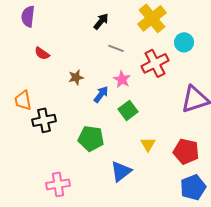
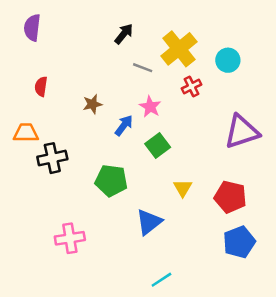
yellow cross: (152, 18) -> (179, 49), moved
red semicircle: (42, 53) -> (41, 87), moved, turned 63
red cross: (155, 63) -> (192, 87), size x0.6
orange trapezoid: (23, 100) -> (26, 133), turned 100

